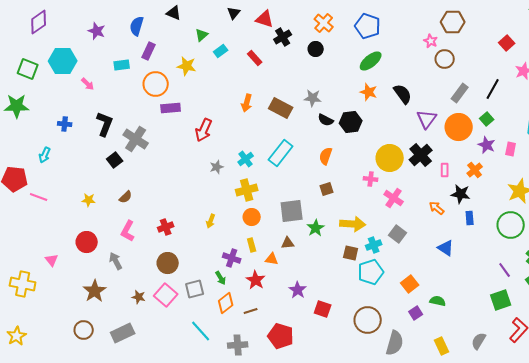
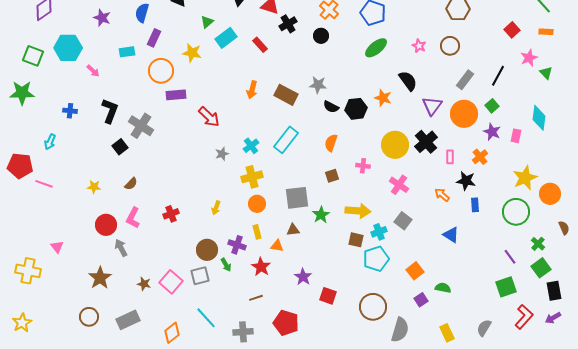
pink star: (431, 41) -> (419, 46), moved
cyan rectangle: (221, 51) -> (226, 38), size x1.5
orange star: (369, 92) -> (383, 98), moved
red arrow: (204, 130) -> (209, 117), turned -70
pink cross: (371, 179) -> (363, 166), moved
red circle: (87, 242) -> (106, 225), moved
brown circle: (168, 263) -> (207, 250), moved
orange diamond: (226, 303) -> (172, 333), moved

